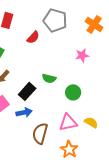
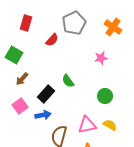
gray pentagon: (55, 20) -> (74, 23), turned 30
green semicircle: (49, 78) -> (68, 81), turned 40
green circle: (73, 92) -> (105, 96), moved

